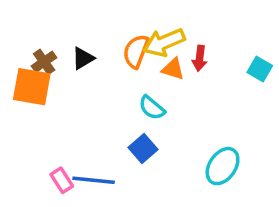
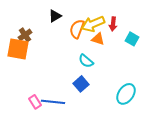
black triangle: (83, 58) -> (55, 16), moved
red arrow: (200, 58) -> (113, 24), moved
cyan square: (260, 69) -> (132, 39), moved

